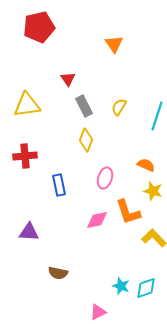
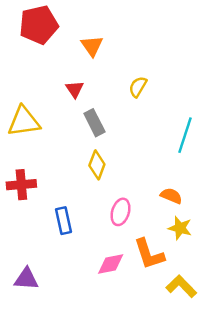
orange triangle: (114, 44) -> (92, 46), moved
yellow semicircle: (119, 107) -> (138, 87), moved

